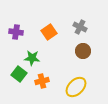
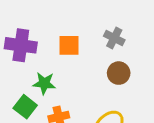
purple cross: (16, 32) -> (21, 45), size x1.5
orange square: (49, 32) -> (69, 45), turned 35

